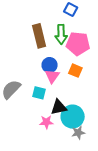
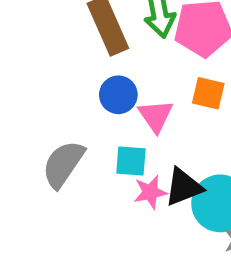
blue circle: (50, 65) -> (118, 95), moved
pink star: (46, 122) -> (150, 192), moved

